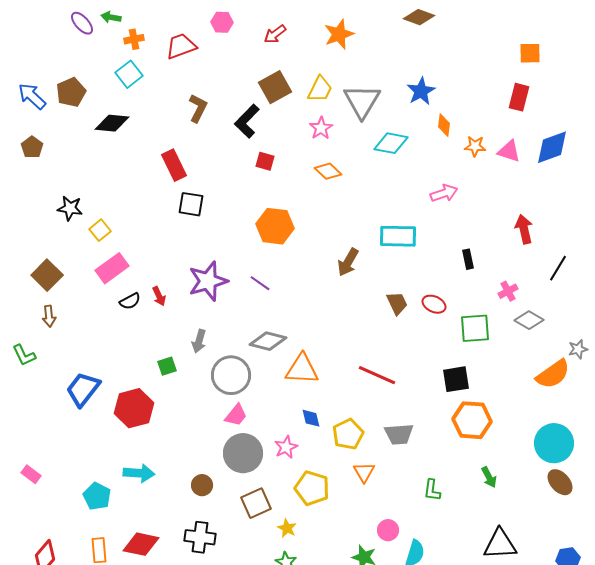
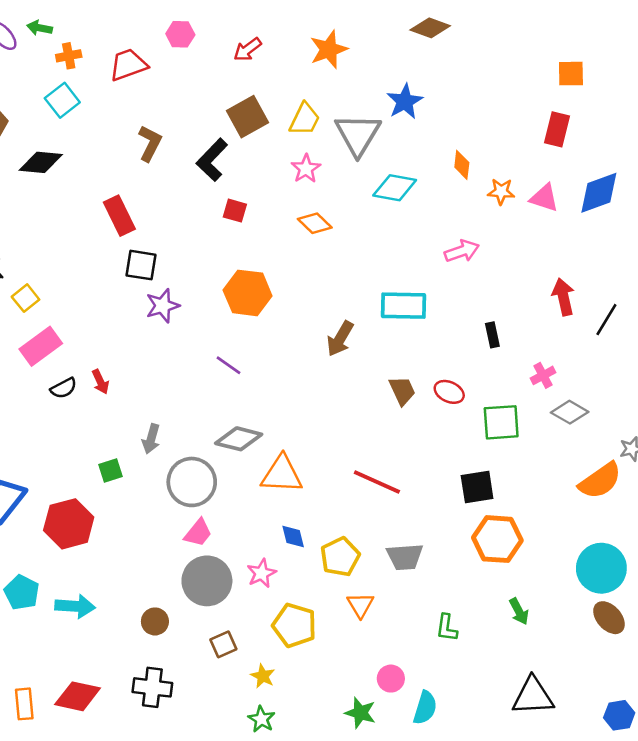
blue star: (421, 91) -> (405, 101), moved
black line: (558, 268) -> (606, 320), moved
purple star: (208, 281) -> (163, 306), moved, size x0.7
cyan pentagon: (97, 496) -> (22, 592), moved
brown square: (256, 503) -> (223, 644), size x0.7

